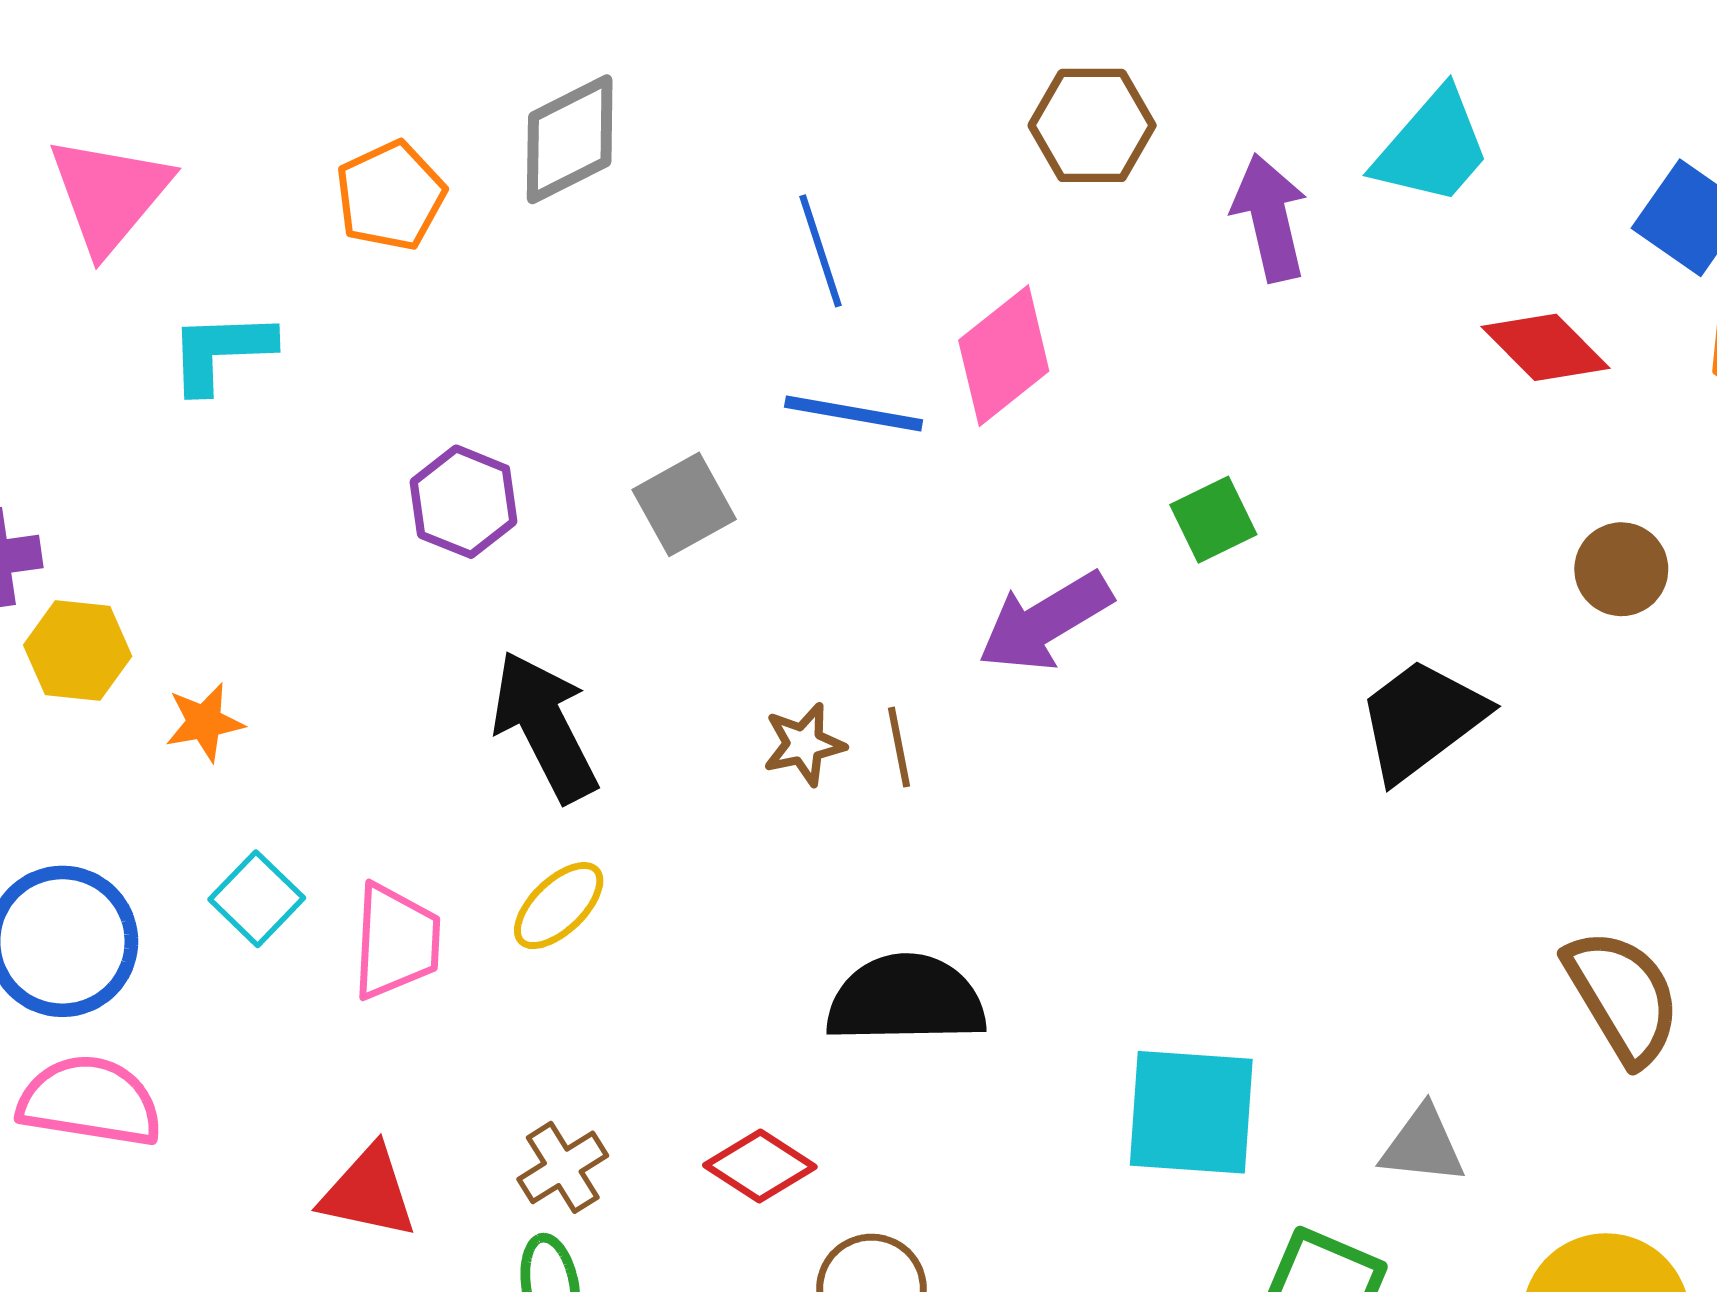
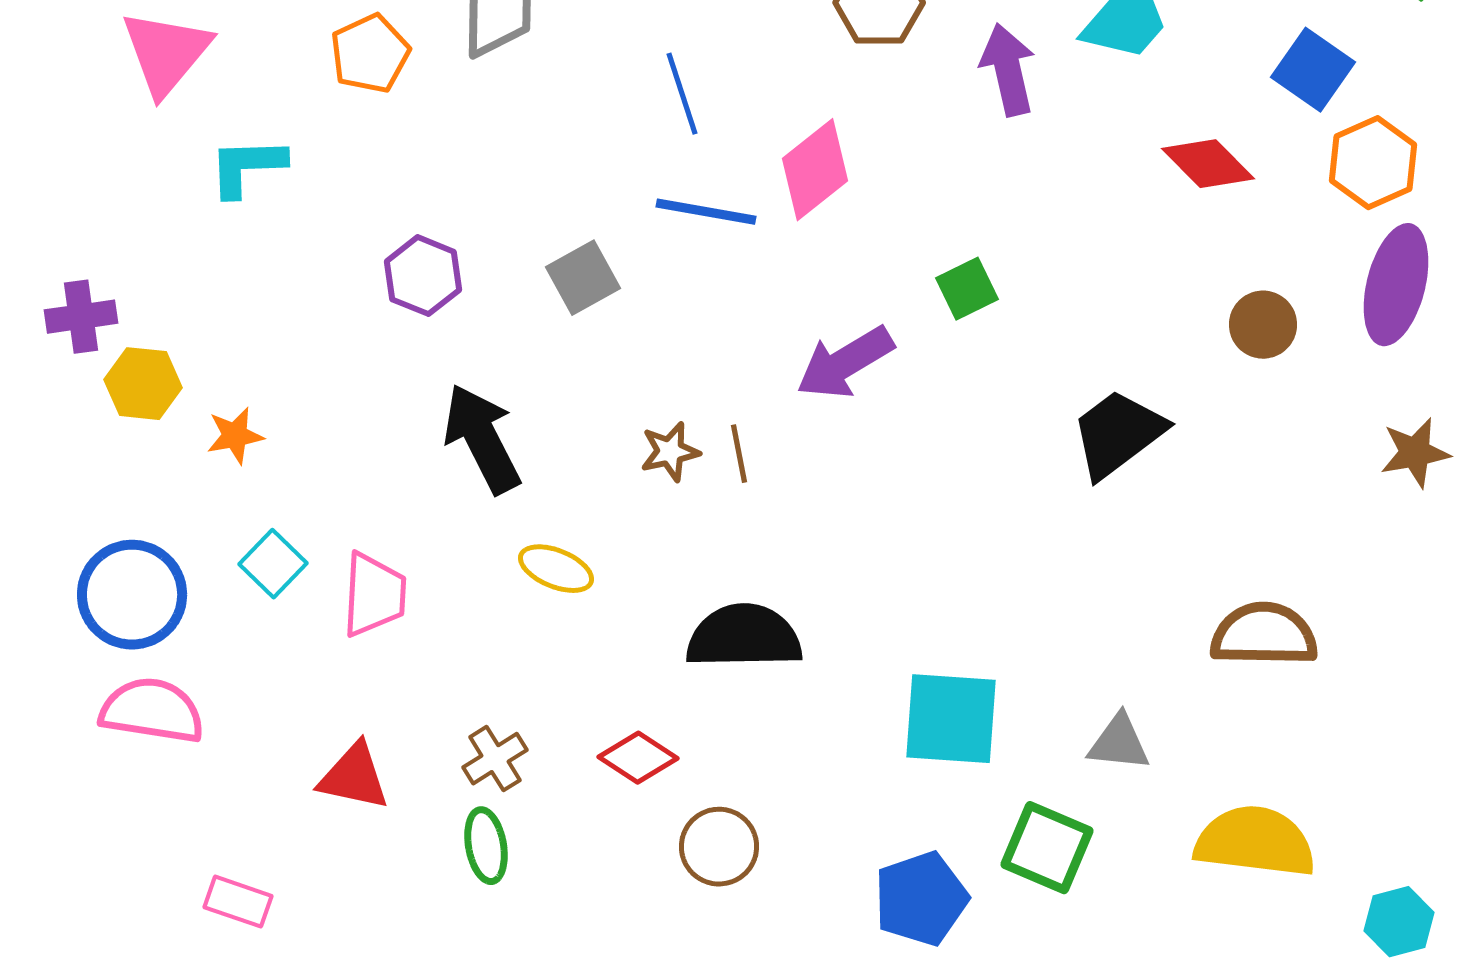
yellow ellipse: (559, 906) -> (556, 569), moved, turned 66
brown semicircle: (1623, 997) -> (1264, 635), turned -58

